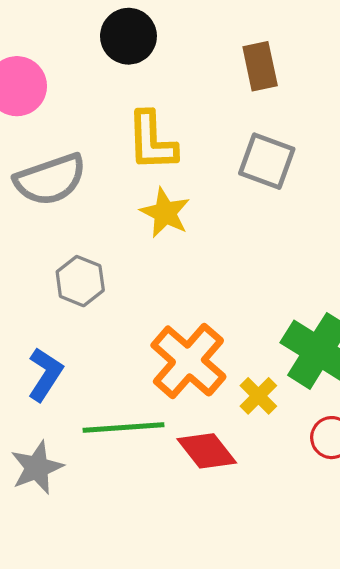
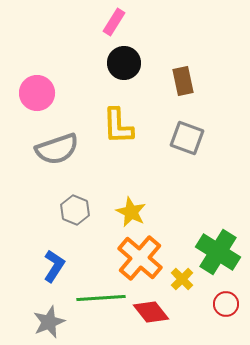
black circle: (128, 36) -> (124, 63), moved
yellow star: (165, 213) -> (131, 212), moved

